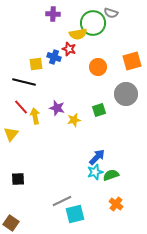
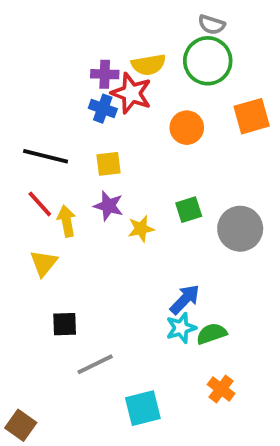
purple cross: (53, 14) -> (105, 74), moved
green circle: (93, 23) -> (208, 61), moved
red star: (69, 49) -> (131, 93), size x1.5
yellow square: (36, 64) -> (109, 164), moved
gray circle: (126, 94) -> (240, 229), moved
yellow triangle: (11, 134) -> (44, 263), moved
black square: (18, 179) -> (65, 324), moved
gray line: (62, 201) -> (95, 364), moved

